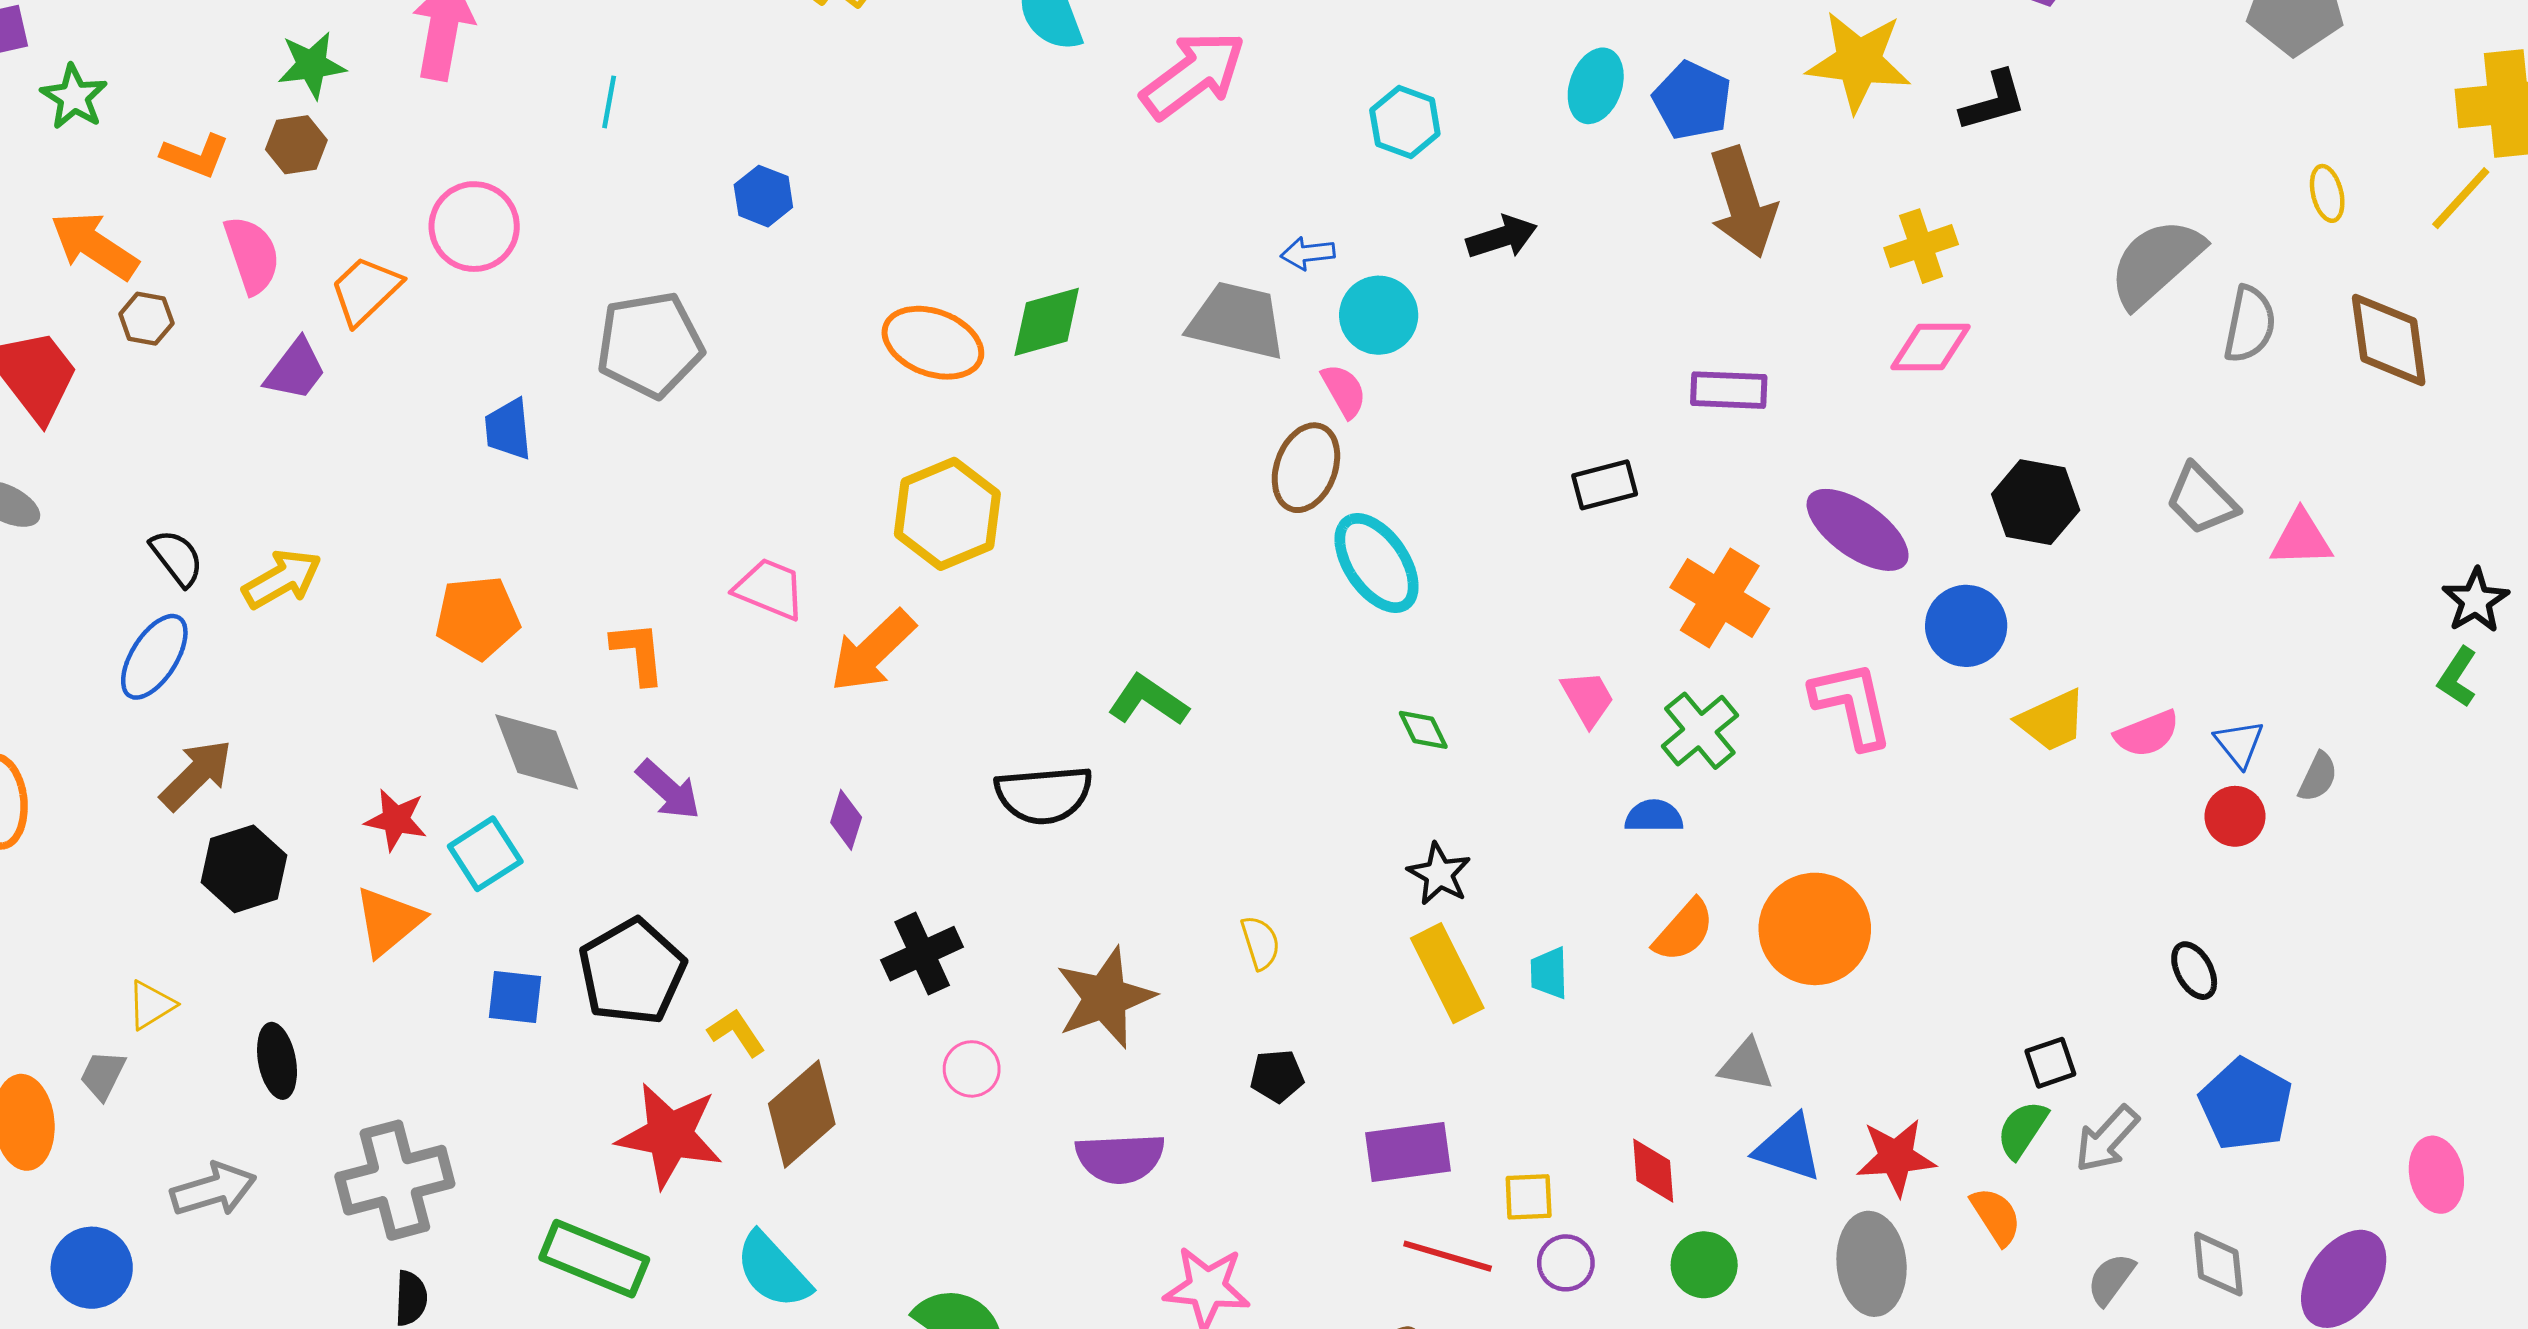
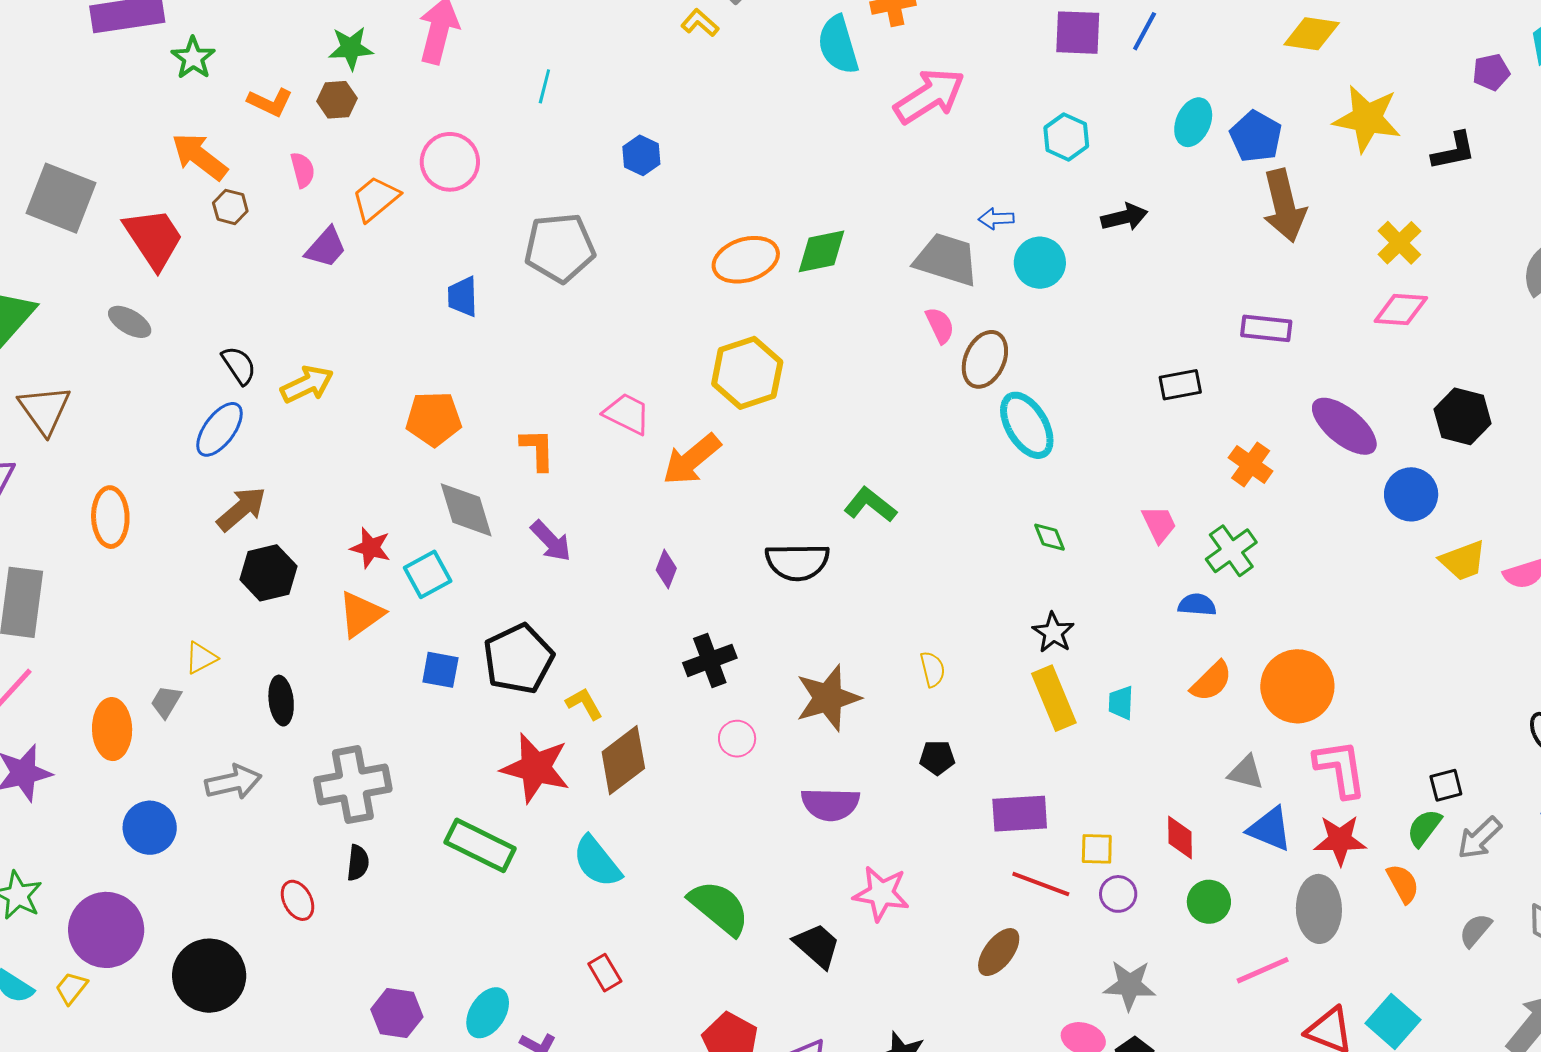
yellow cross: (1921, 246) -> (1399, 243), turned -30
pink semicircle: (252, 255) -> (303, 170), size x0.7
orange ellipse: (933, 343) -> (746, 260), turned -42
pink semicircle: (1344, 391) -> (940, 325), moved
orange cross: (1720, 598) -> (1251, 464), size x0.7
pink L-shape: (1852, 704) -> (1340, 769), moved

